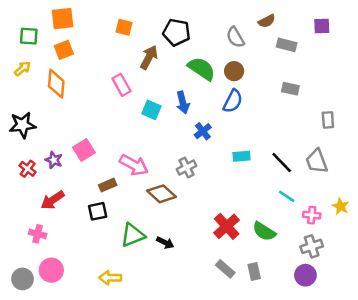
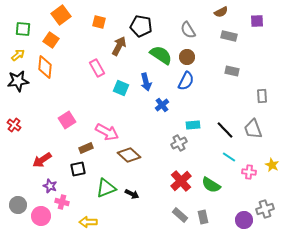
orange square: (63, 19) -> (61, 15), moved, turned -30
brown semicircle: (267, 21) -> (221, 12), moved
orange square: (64, 50) -> (51, 40), turned -35
black star: (23, 125) -> (18, 81), moved
purple star: (54, 160) -> (50, 186), moved
gray cross: (187, 168) -> (179, 143), moved
red cross: (28, 169) -> (14, 125), moved
pink cross: (38, 234) -> (62, 202), moved
gray cross: (312, 246) -> (265, 209), moved
gray circle: (23, 279) -> (18, 205), moved

